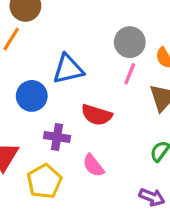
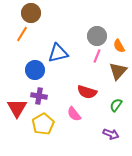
red semicircle: (97, 115) -> (87, 92), moved
purple cross: (57, 137) -> (39, 96), moved

